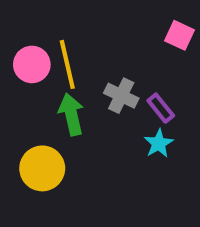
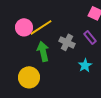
yellow line: (67, 64) -> (41, 27), turned 70
purple rectangle: (161, 108) -> (90, 37), moved

